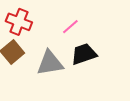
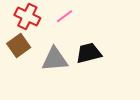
pink line: (70, 27) -> (64, 16), moved

